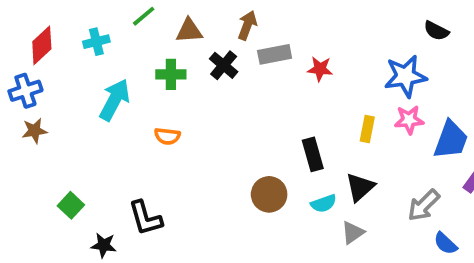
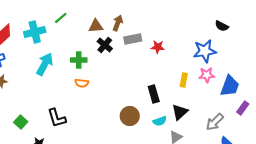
brown triangle: (189, 31) -> (96, 26), moved
cyan cross: (96, 42) -> (35, 32), size x1.5
green cross: (171, 74) -> (79, 60), moved
orange semicircle: (167, 136) -> (82, 83), moved
black L-shape: (145, 218) -> (57, 118), moved

